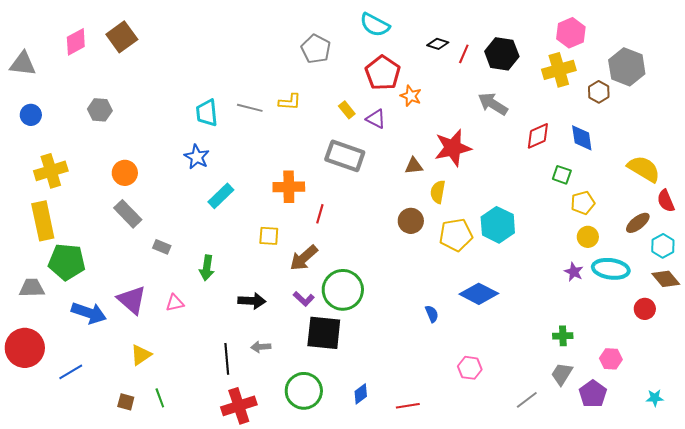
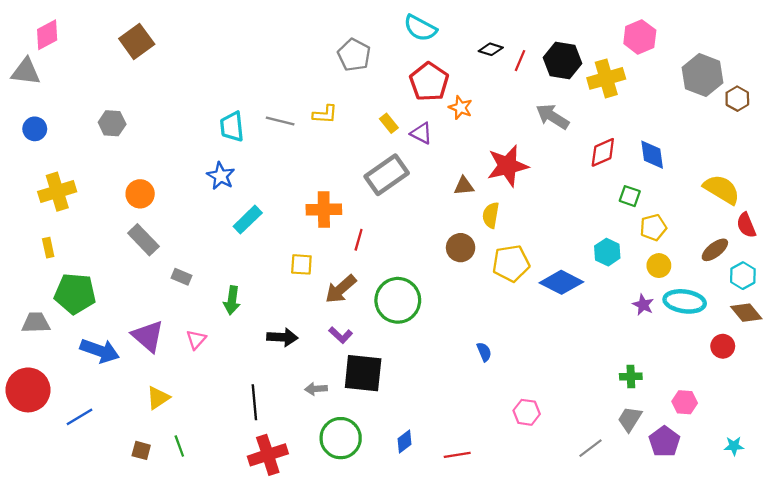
pink diamond: (76, 42) -> (47, 35), moved
yellow cross: (559, 70) -> (606, 78), moved
brown hexagon: (599, 92) -> (737, 99), moved
gray rectangle: (345, 156) -> (387, 175), turned -54
yellow rectangle: (43, 221) -> (48, 248), size x0.5
cyan hexagon: (498, 225) -> (607, 252), moved, size x0.7
green circle: (343, 290) -> (398, 300), moved
blue diamond: (479, 294) -> (561, 282), moved
pink triangle: (175, 303) -> (196, 340), turned -36
gray arrow: (261, 347) -> (316, 389), moved

